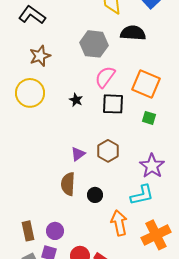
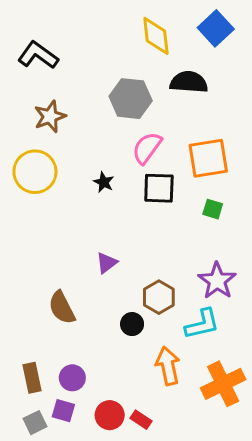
orange square: (146, 84) -> (208, 158), turned -32
brown hexagon: (108, 151) -> (159, 297), moved
brown semicircle: (68, 184) -> (62, 308), moved, turned -30

